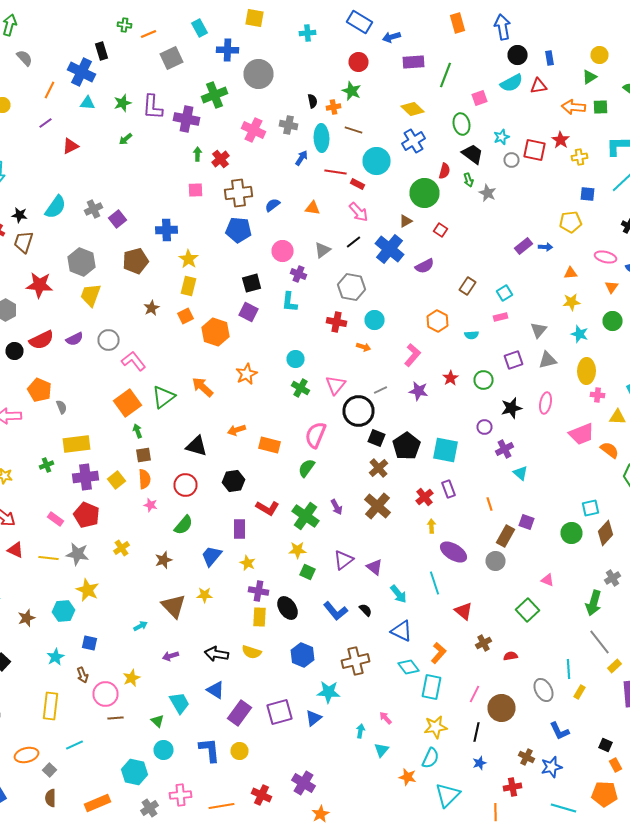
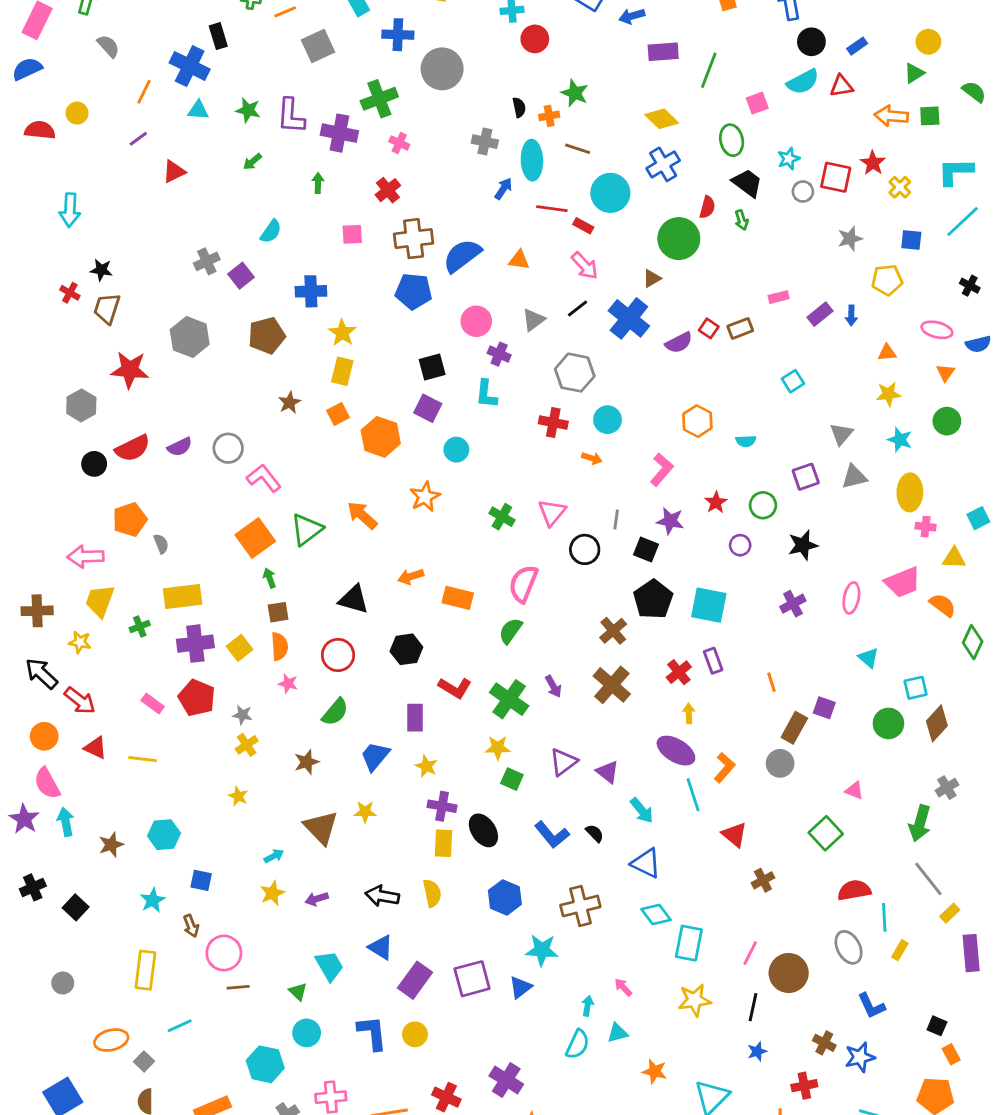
blue rectangle: (550, 58) -> (857, 46), turned 64
red circle: (358, 62) -> (535, 39), moved
green star: (122, 103) -> (248, 110), turned 30
pink cross: (254, 130) -> (399, 143), moved, size x0.6
green arrow: (198, 154) -> (318, 183), moved
yellow cross: (580, 157) -> (900, 187), turned -35
gray star: (488, 193) -> (850, 239), moved, turned 30
blue semicircle: (272, 205) -> (462, 256), size x1.8
cyan semicircle: (56, 207) -> (271, 231), moved, size x0.7
red square: (440, 230) -> (709, 328), moved
blue arrow: (546, 247) -> (851, 316), turned 88
brown rectangle: (468, 286) -> (740, 328), moved, turned 36
yellow trapezoid: (90, 295) -> (100, 601), moved
pink rectangle: (500, 317) -> (779, 297), moved
cyan circle: (296, 359) -> (456, 450), moved
orange pentagon: (40, 390) -> (130, 520), turned 30
gray line: (380, 390) -> (616, 520), turned -56
pink ellipse: (546, 403) -> (851, 598), moved
black circle: (358, 411) -> (585, 549), size x0.7
purple circle: (484, 427) -> (740, 545), moved
black square: (376, 438) -> (646, 549), moved
cyan triangle: (520, 473) -> (868, 658), moved
purple ellipse: (454, 552) -> (676, 751), moved
gray star: (78, 554) -> (242, 715), moved, size x0.6
yellow star: (88, 590) -> (238, 796), moved, size x0.6
yellow semicircle: (252, 652) -> (432, 893), turned -120
orange L-shape: (438, 653) -> (724, 768), moved
red semicircle: (510, 656) -> (854, 890), moved, size x1.6
yellow star: (132, 678) -> (272, 893), moved
cyan triangle: (382, 750) -> (617, 1033), turned 35
cyan semicircle: (430, 758) -> (578, 1044), moved

